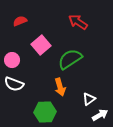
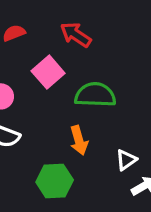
red arrow: (78, 22) -> (76, 35), moved
green semicircle: (70, 59) -> (95, 95), turned 35

